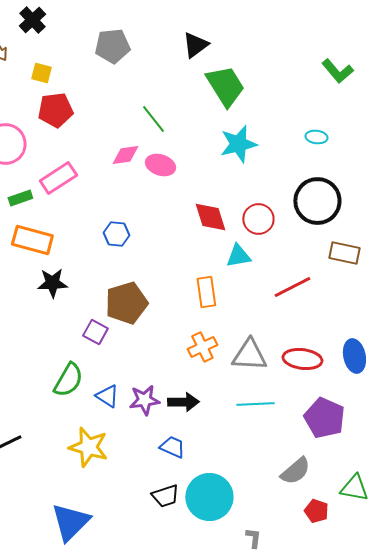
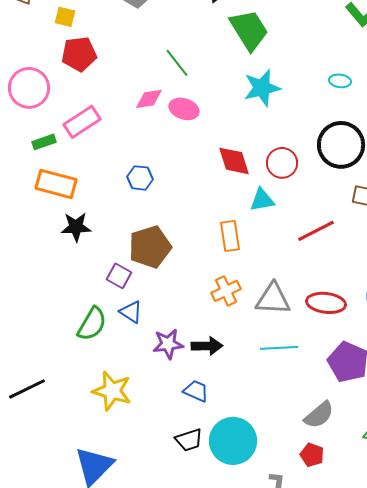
blue triangle: (107, 396) -> (131, 312), moved
red pentagon: (316, 511) -> (312, 455), moved

